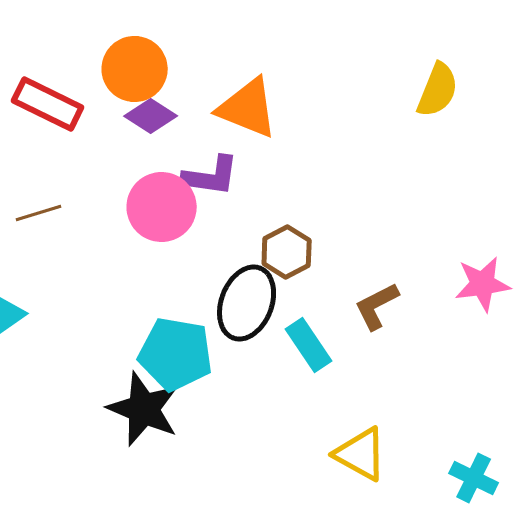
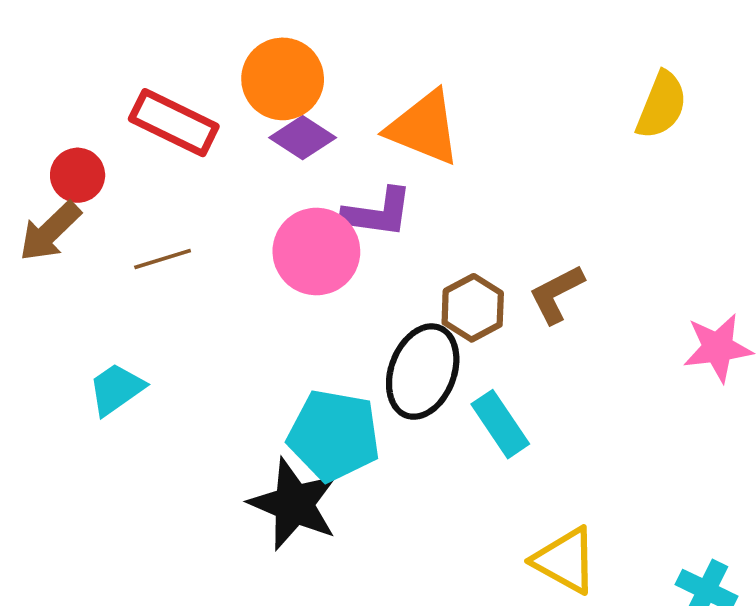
brown L-shape: (377, 306) -> (556, 294), moved

